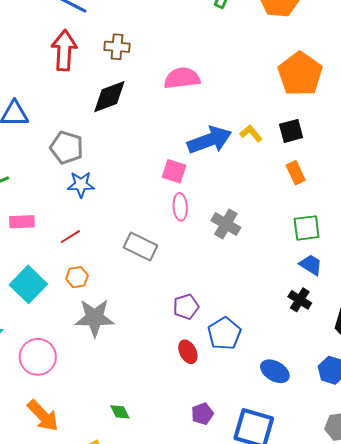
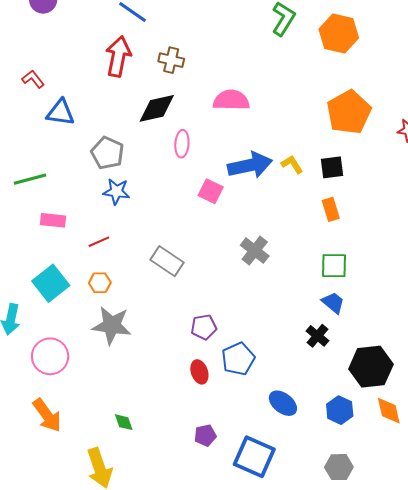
pink ellipse: (180, 207) -> (182, 144), moved

